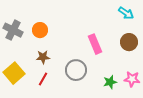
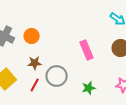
gray circle: (76, 70) -> (57, 76), moved
green star: (110, 82) -> (89, 88), moved

